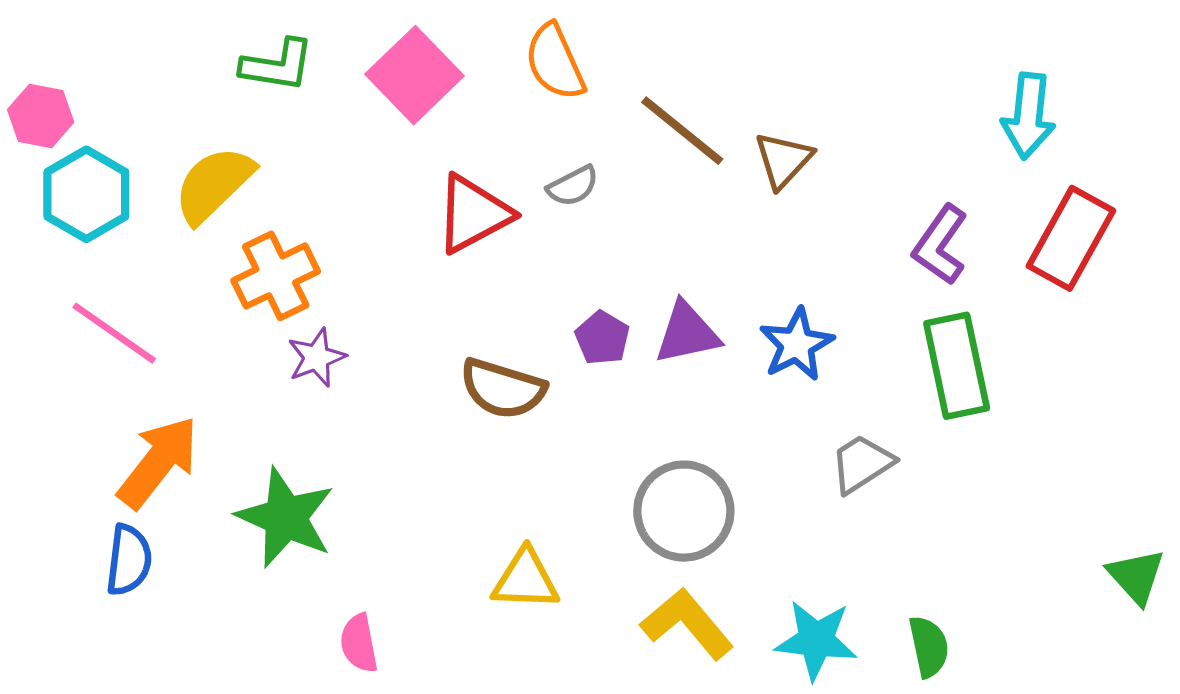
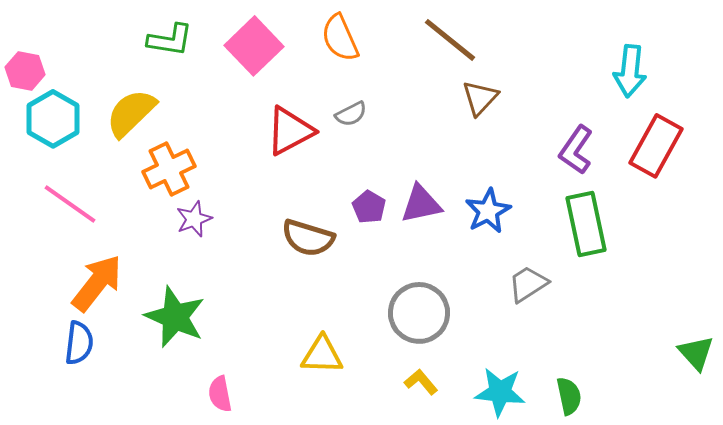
brown line: (682, 131) -> (450, 40), moved
yellow L-shape: (687, 624) -> (421, 382), size x0.6

